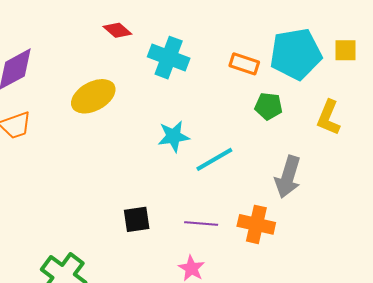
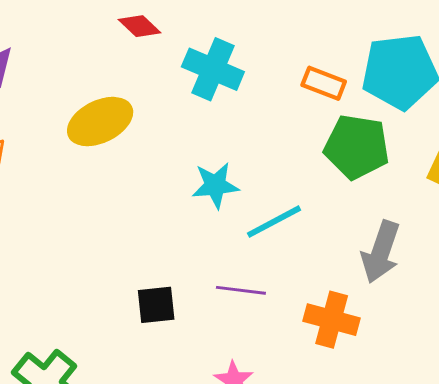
green pentagon: (269, 106) -> (357, 147), size x1.6
purple line: (201, 224) -> (241, 290), moved

